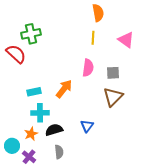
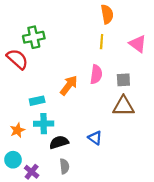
orange arrow: (64, 89) -> (69, 85), moved
brown triangle: (113, 97) -> (123, 106), turned 45
blue triangle: (87, 126) -> (95, 138), turned -32
orange star: (31, 134) -> (17, 130), moved

